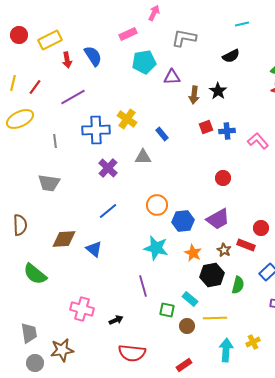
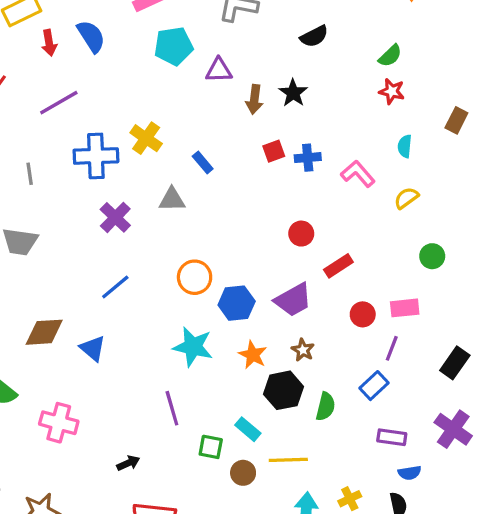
red rectangle: (246, 245) -> (338, 266), moved, turned -54
pink cross: (82, 309) -> (59, 423), moved

